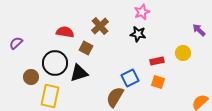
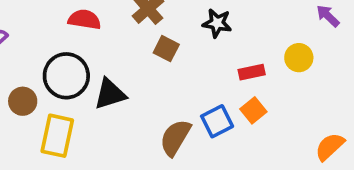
brown square: (86, 48) -> (166, 49), moved
blue square: (130, 78) -> (217, 121), moved
orange square: (158, 82) -> (253, 110), turned 32

